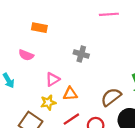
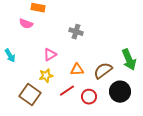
pink semicircle: (26, 55) -> (26, 24), moved
orange triangle: (70, 94) -> (77, 70), moved

